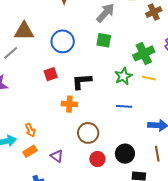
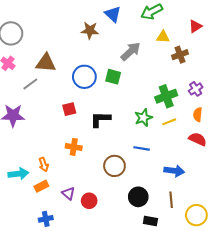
green square: (104, 40) -> (113, 77), moved
yellow line: (149, 78) -> (169, 122), turned -40
orange cross: (69, 104) -> (74, 147), moved
brown circle: (88, 133) -> (114, 166), moved
red circle: (97, 159) -> (89, 201), moved

